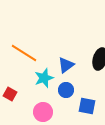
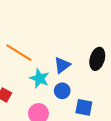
cyan star: (44, 78) -> (40, 78), turned -30

